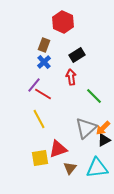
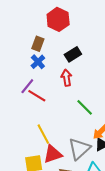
green line: (94, 96) -> (85, 107), moved
yellow line: (39, 119) -> (43, 134), moved
gray triangle: (86, 128) -> (79, 149), moved

